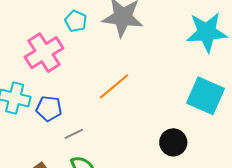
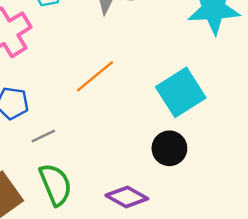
cyan square: (205, 96) -> (181, 92), moved, turned 33

